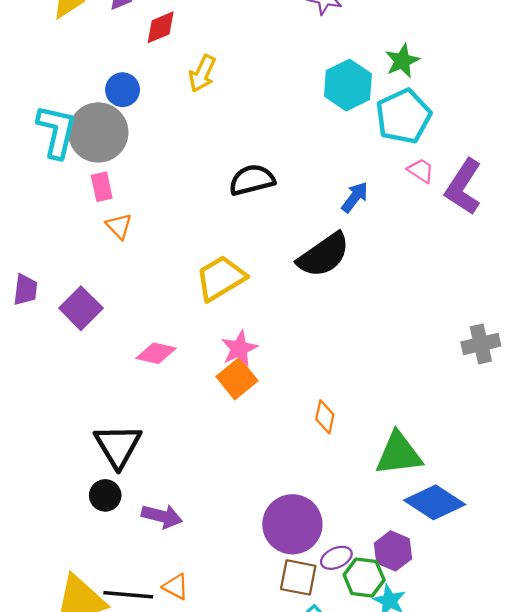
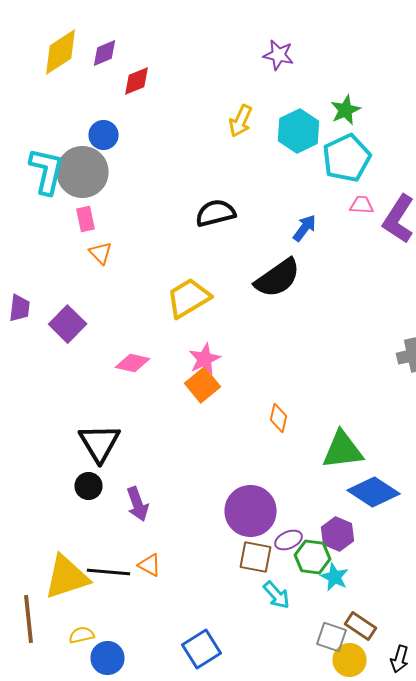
yellow arrow: (202, 74) -> (240, 121), moved
pink trapezoid: (421, 171) -> (362, 205), turned -30
purple arrow: (162, 516) -> (138, 504), turned 56

